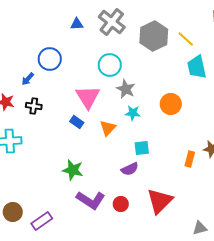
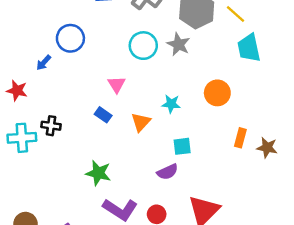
gray star: (126, 89) -> (178, 44), moved
pink triangle: (88, 97) -> (117, 84), size x0.6
black cross: (34, 106) -> (51, 126), moved
orange rectangle: (190, 159) -> (240, 138), moved

